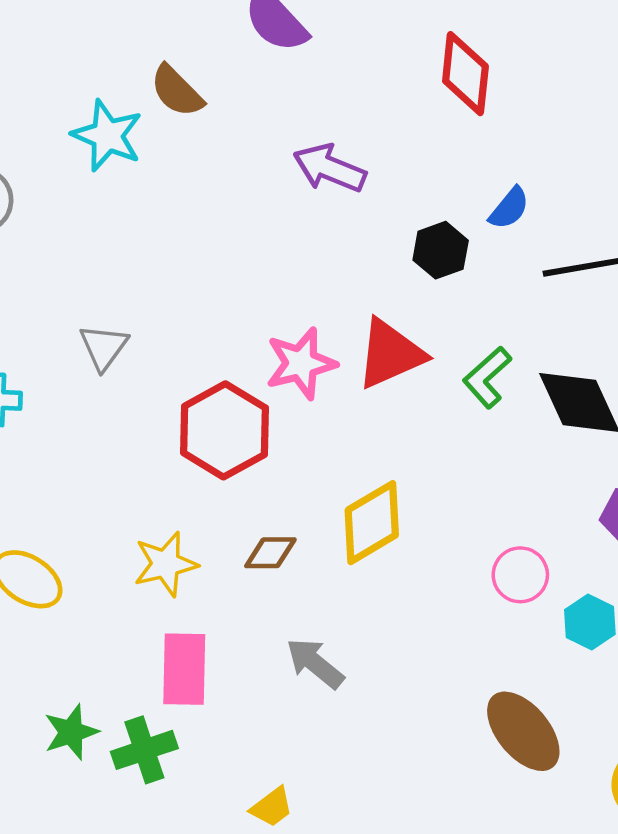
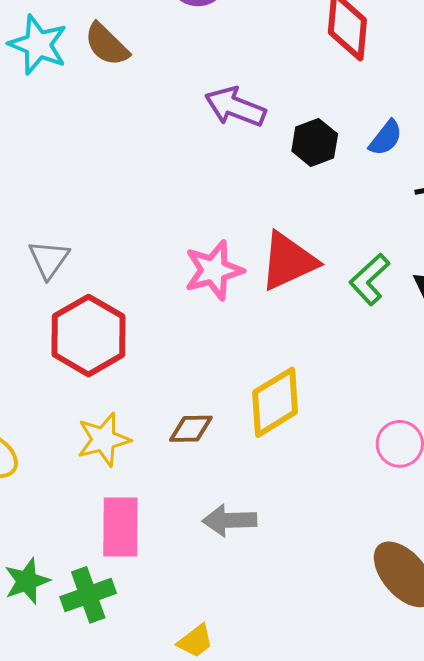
cyan star: (107, 136) -> (38, 45), moved
black hexagon: (441, 250) -> (315, 143), moved
red hexagon: (224, 430) -> (88, 336), moved
gray arrow: (315, 663) -> (229, 520), turned -40

